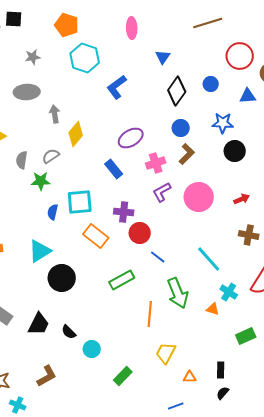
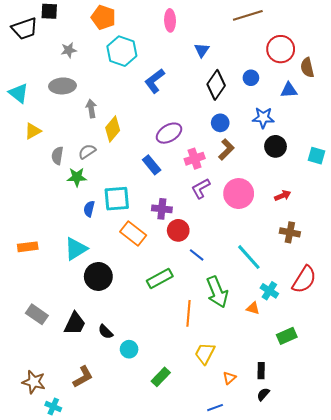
orange triangle: (190, 377) -> (229, 378), turned -40

